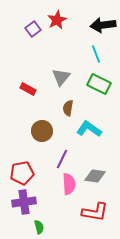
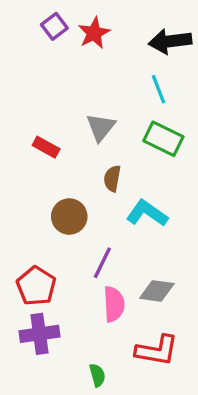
purple square: (33, 29) -> (54, 26), moved
red pentagon: (22, 173) -> (36, 286), turned -30
green semicircle: (39, 227) -> (97, 375), moved

